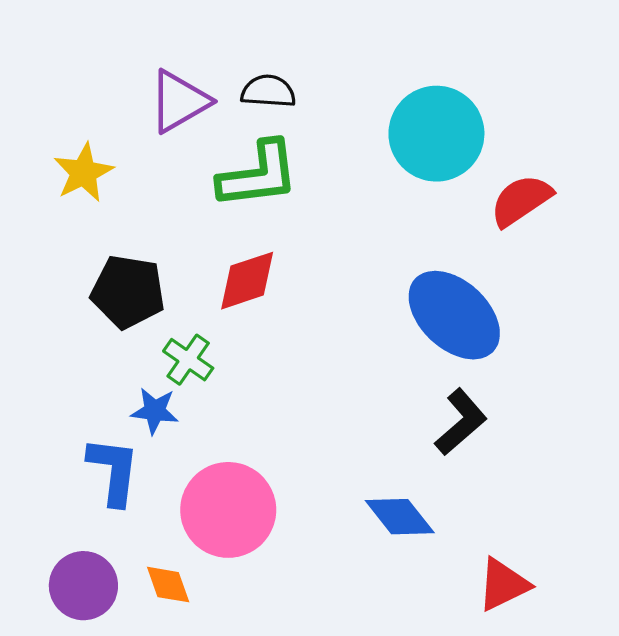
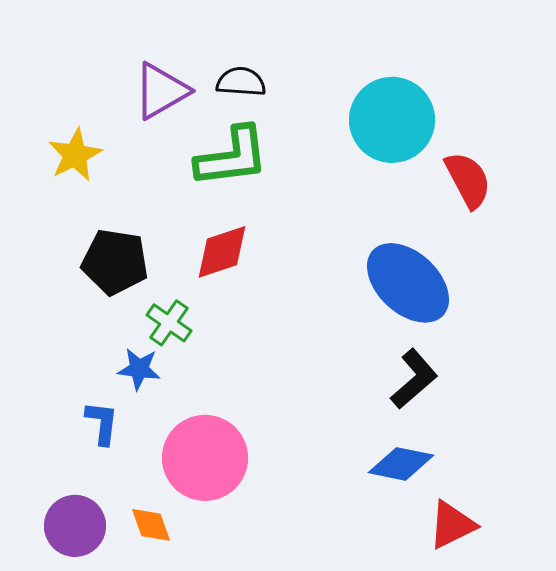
red semicircle: (521, 200) -> (468, 180), turned 96
blue L-shape: (114, 471) -> (102, 423), size x0.7
blue diamond: (400, 517) -> (401, 464), moved, turned -40

